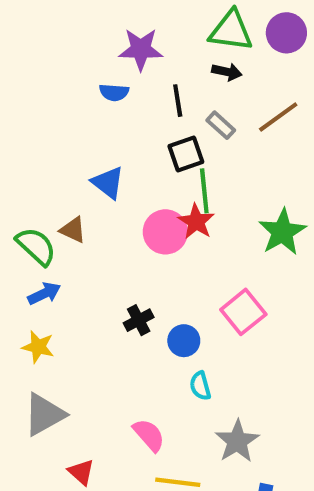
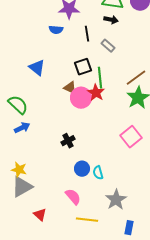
brown line: (278, 117) -> (136, 78), moved
black square: (186, 154) -> (83, 67), moved
blue triangle: (108, 183) -> (37, 68), moved
brown triangle: (73, 230) -> (70, 88), moved
pink square: (243, 312) -> (131, 137), moved
blue circle: (184, 341) -> (82, 169), moved
yellow star: (38, 347) -> (19, 170), moved

